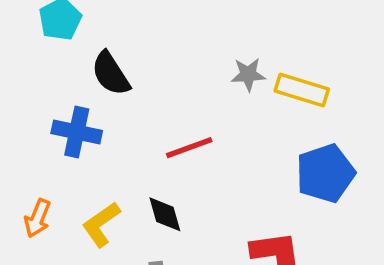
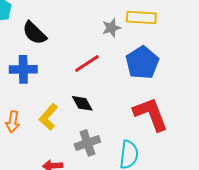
gray star: (248, 74) -> (111, 28), moved
blue pentagon: (325, 173) -> (142, 63), moved

